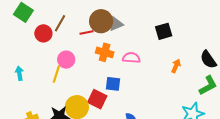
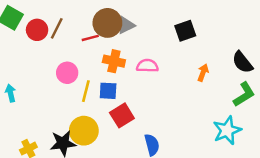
red circle: (43, 33) -> (37, 30), moved
yellow line: (56, 74) -> (86, 91), moved
blue square: (113, 84) -> (108, 91), moved
red square: (97, 99) -> (122, 115), moved, turned 36

